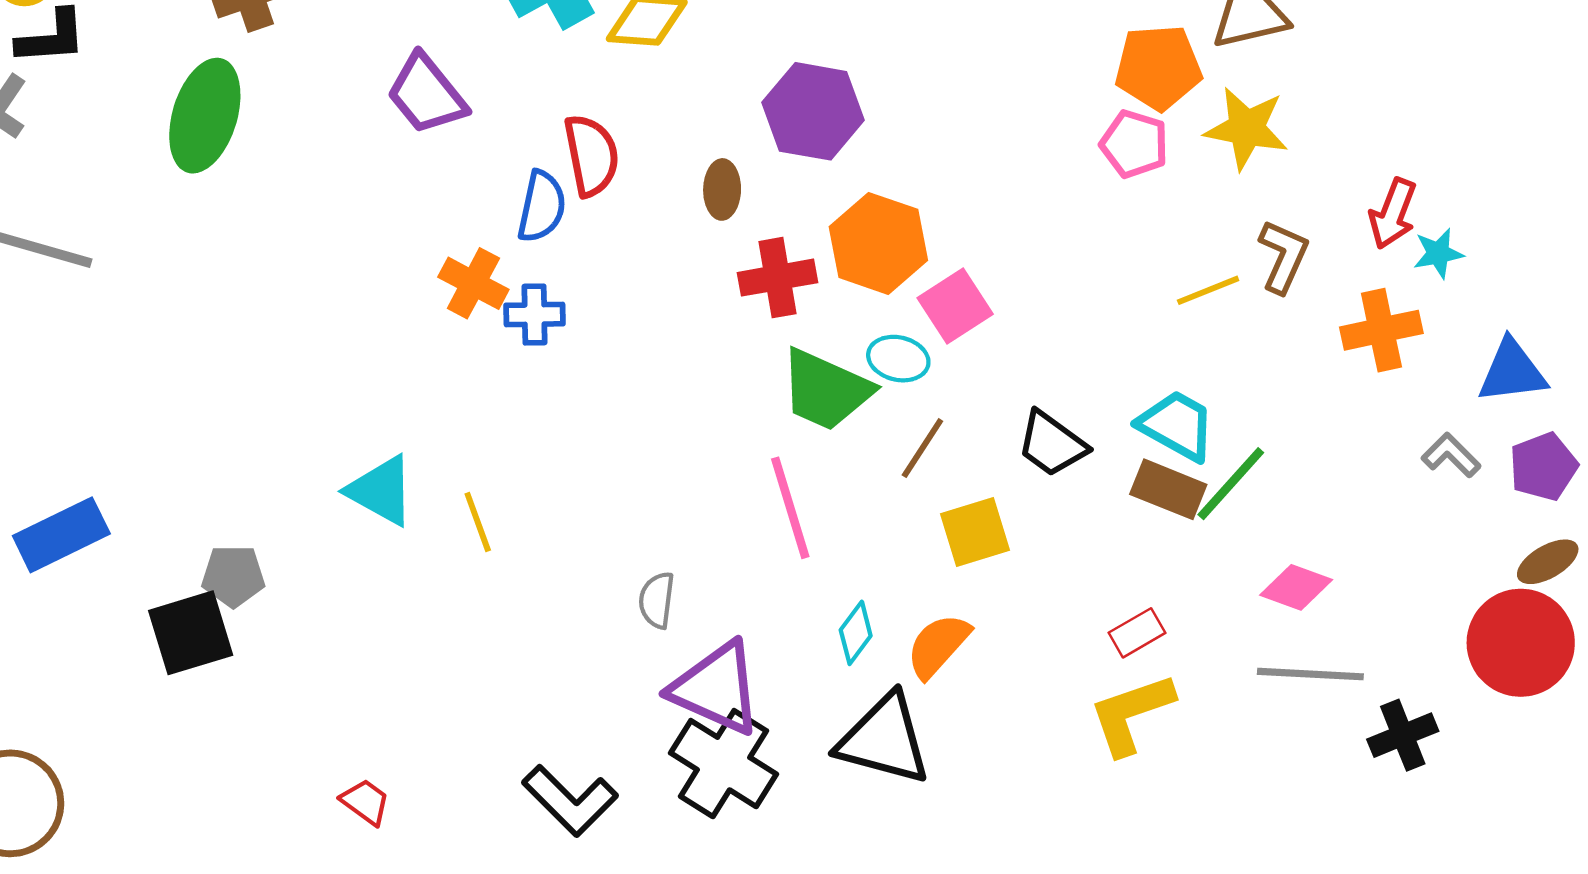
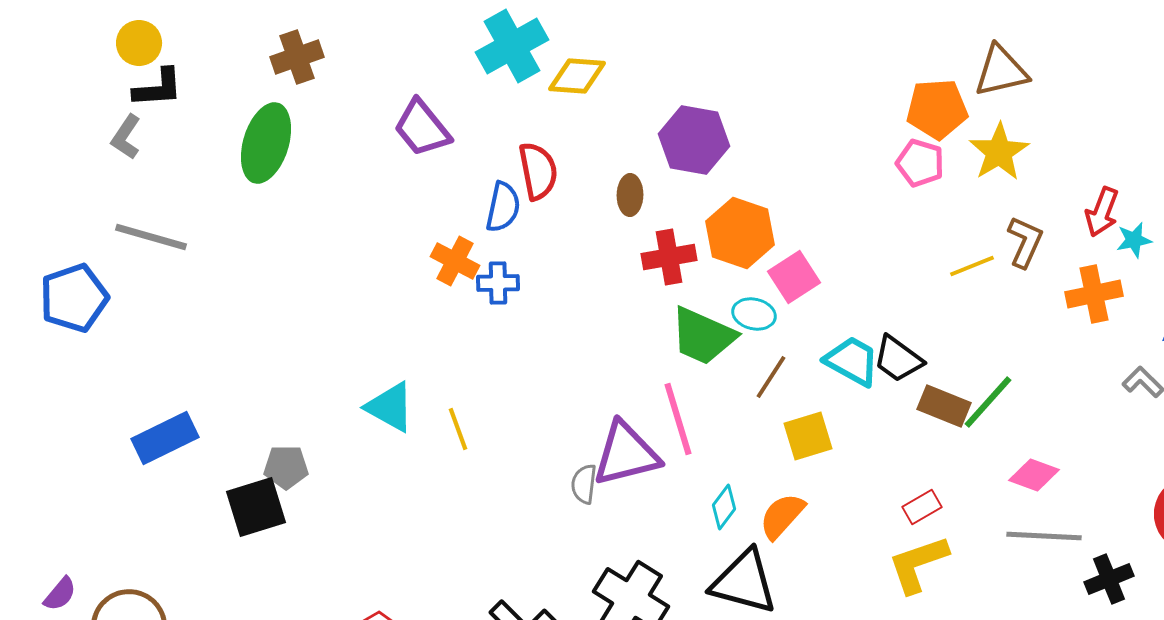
yellow star: (1246, 128) -> (999, 152), turned 30
cyan trapezoid: (1177, 425) -> (852, 361), moved
black trapezoid: (1052, 444) -> (898, 359), moved
purple triangle: (716, 688) -> (626, 454), moved, turned -38

